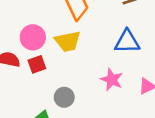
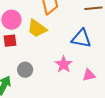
yellow trapezoid: (68, 41) -> (37, 28), turned 35

